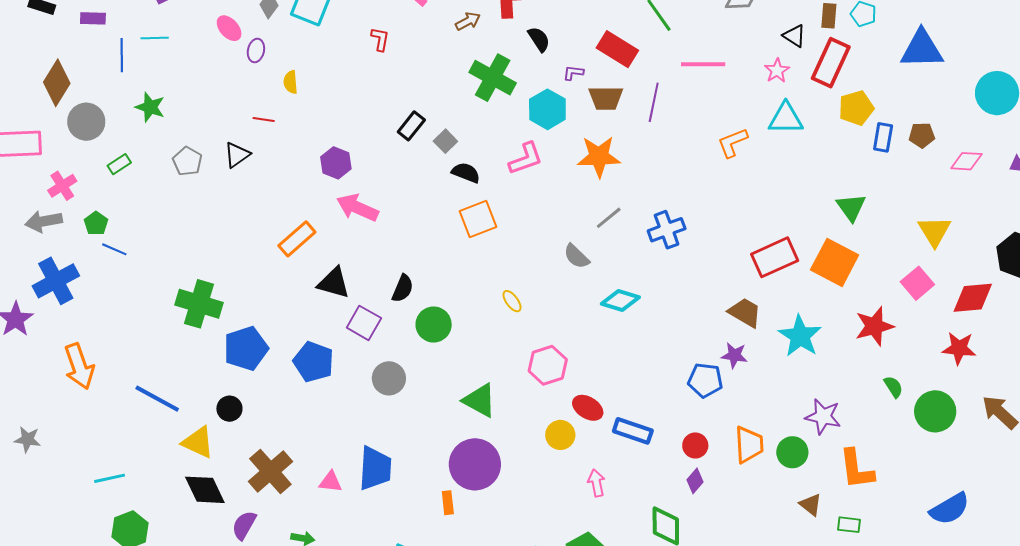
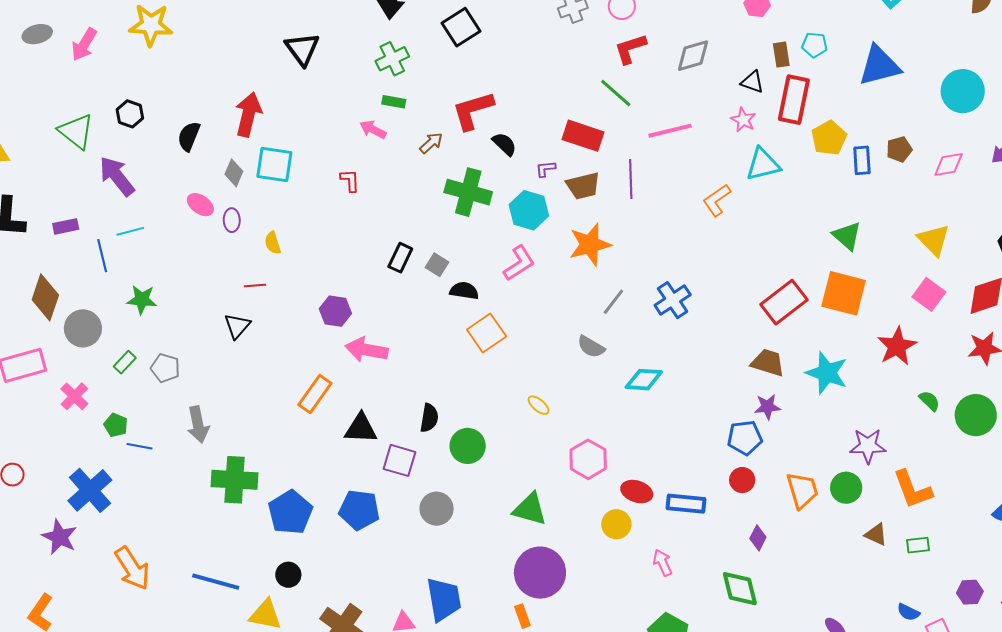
gray pentagon: (187, 161) -> (165, 368), moved
gray arrow: (44, 221) -> (198, 424), moved, turned -78
red circle: (695, 445) -> (742, 480), moved

